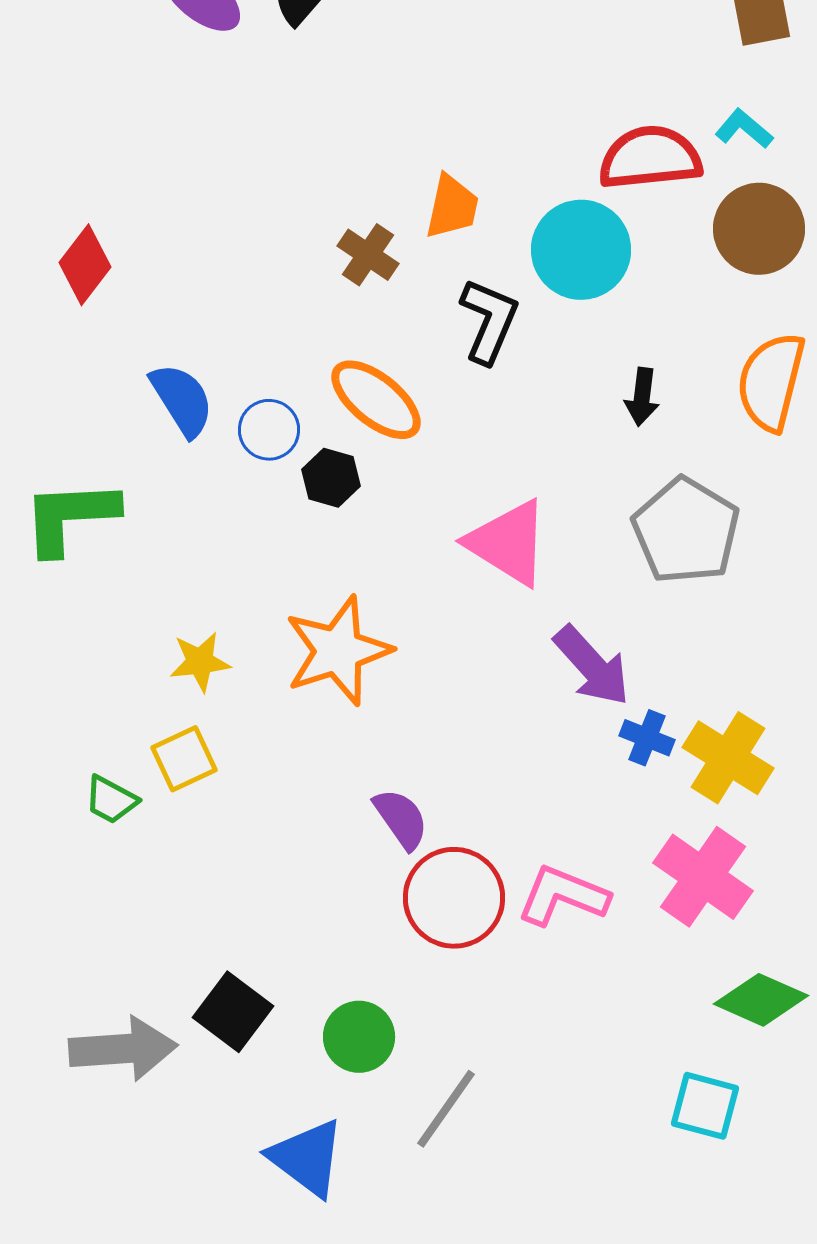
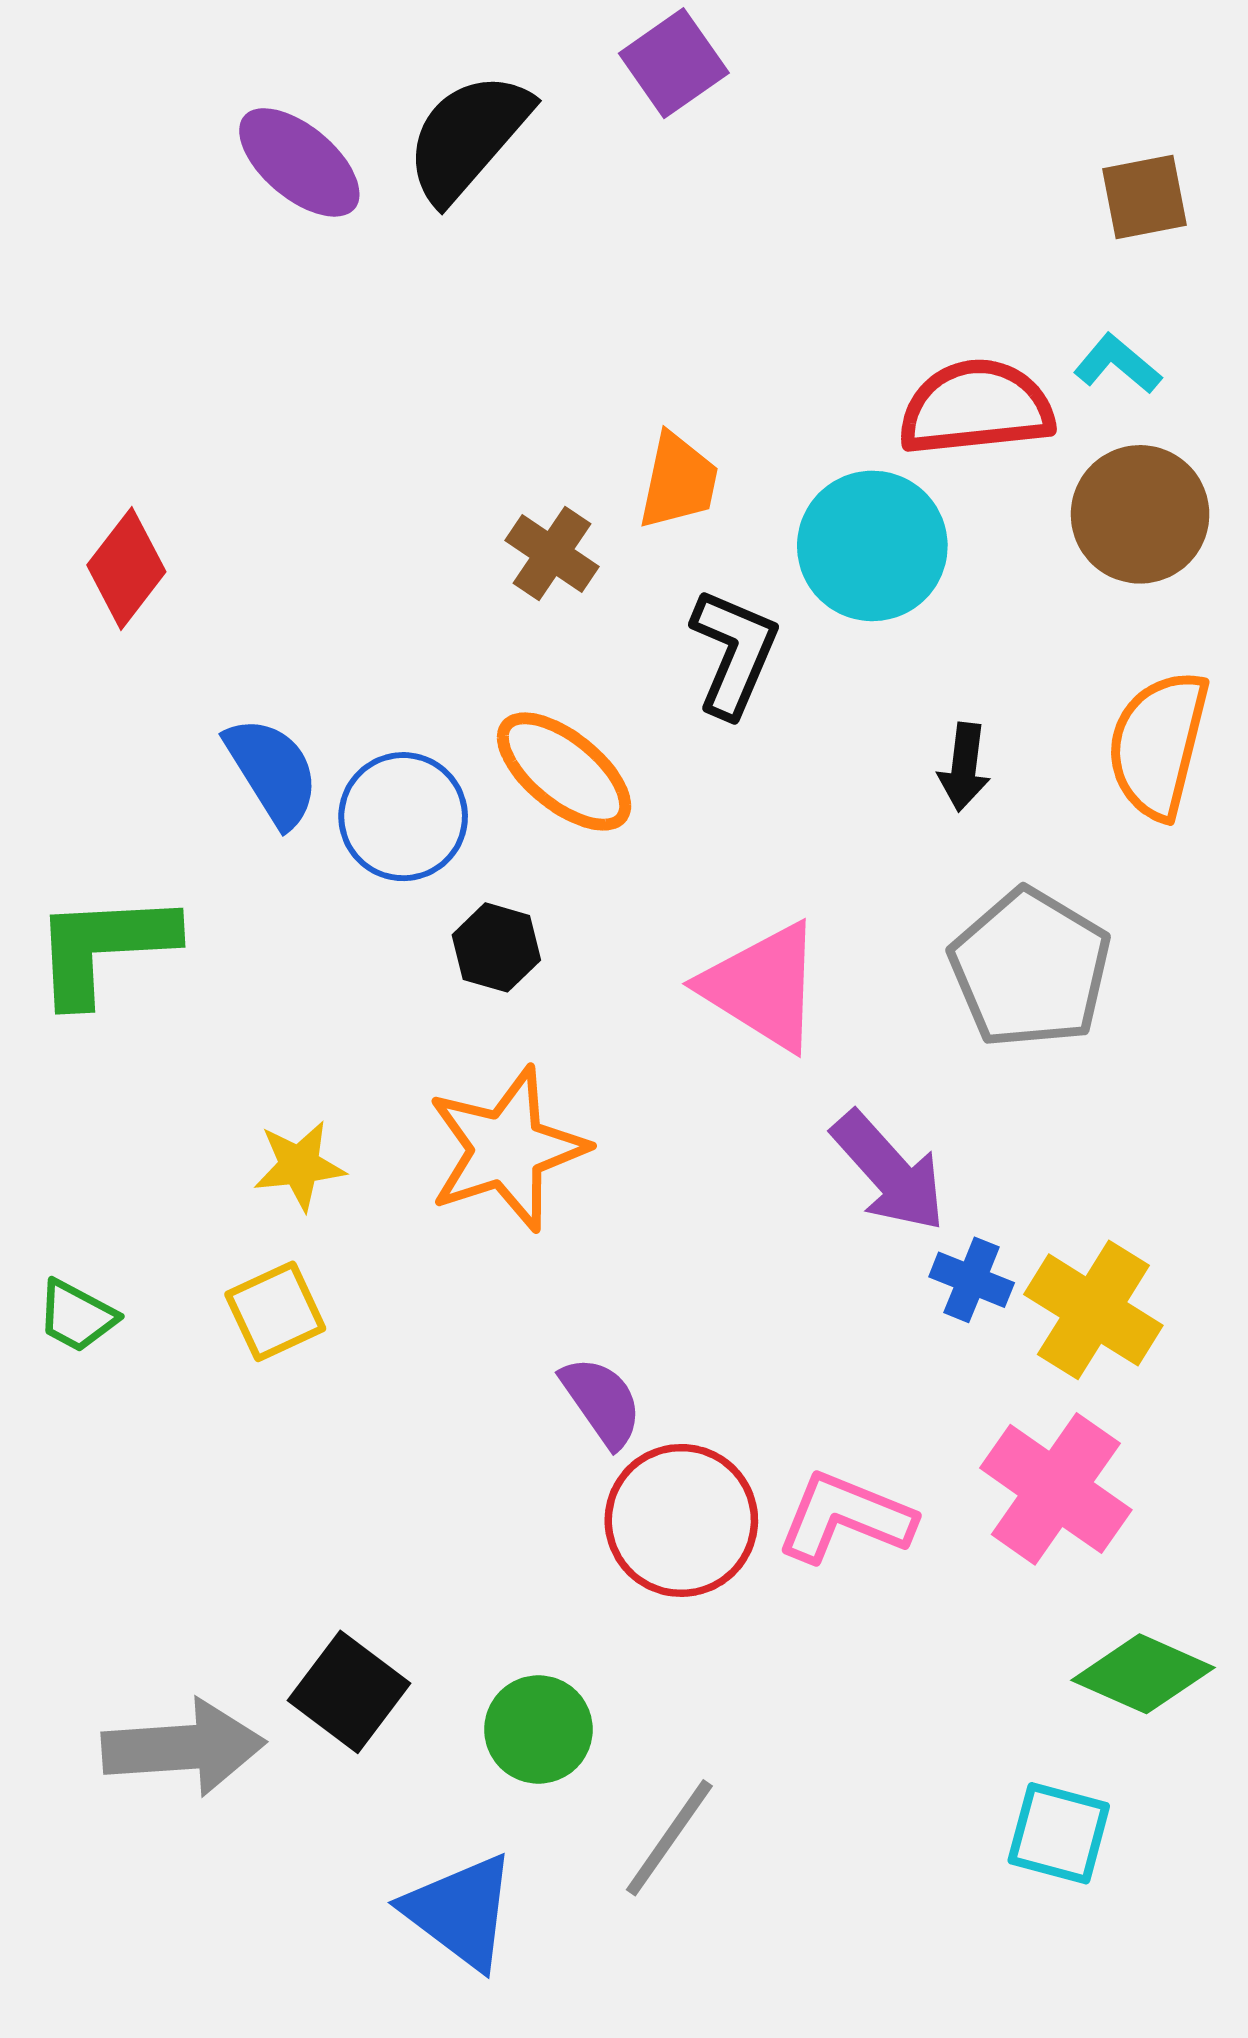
blue circle: (269, 430) -> (403, 817), size x1.4
black hexagon: (331, 478) -> (496, 947), moved
green trapezoid: (111, 800) -> (77, 1316), moved

